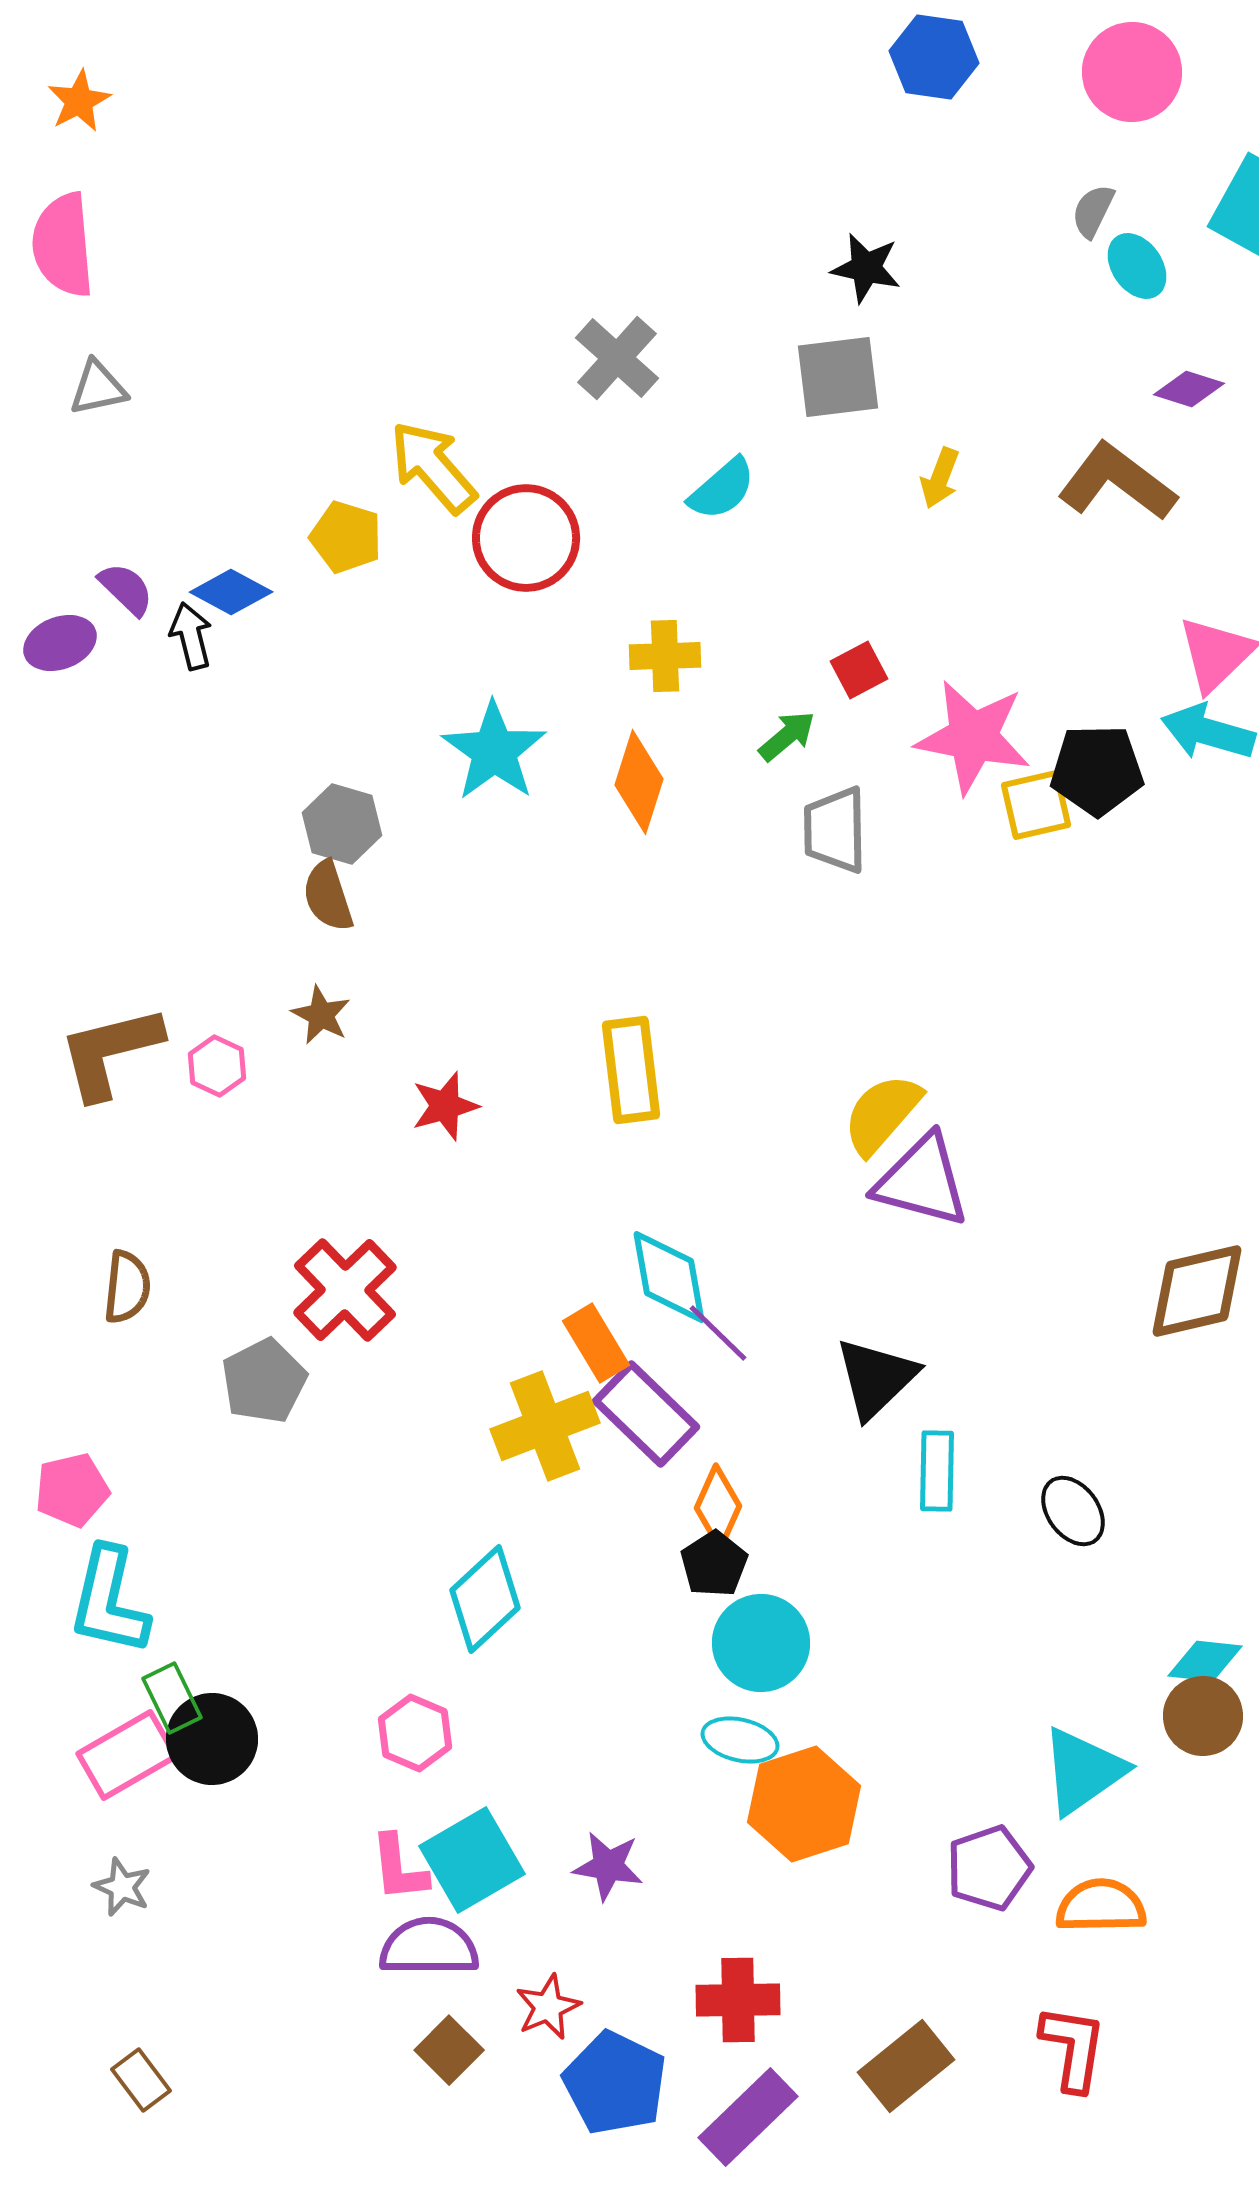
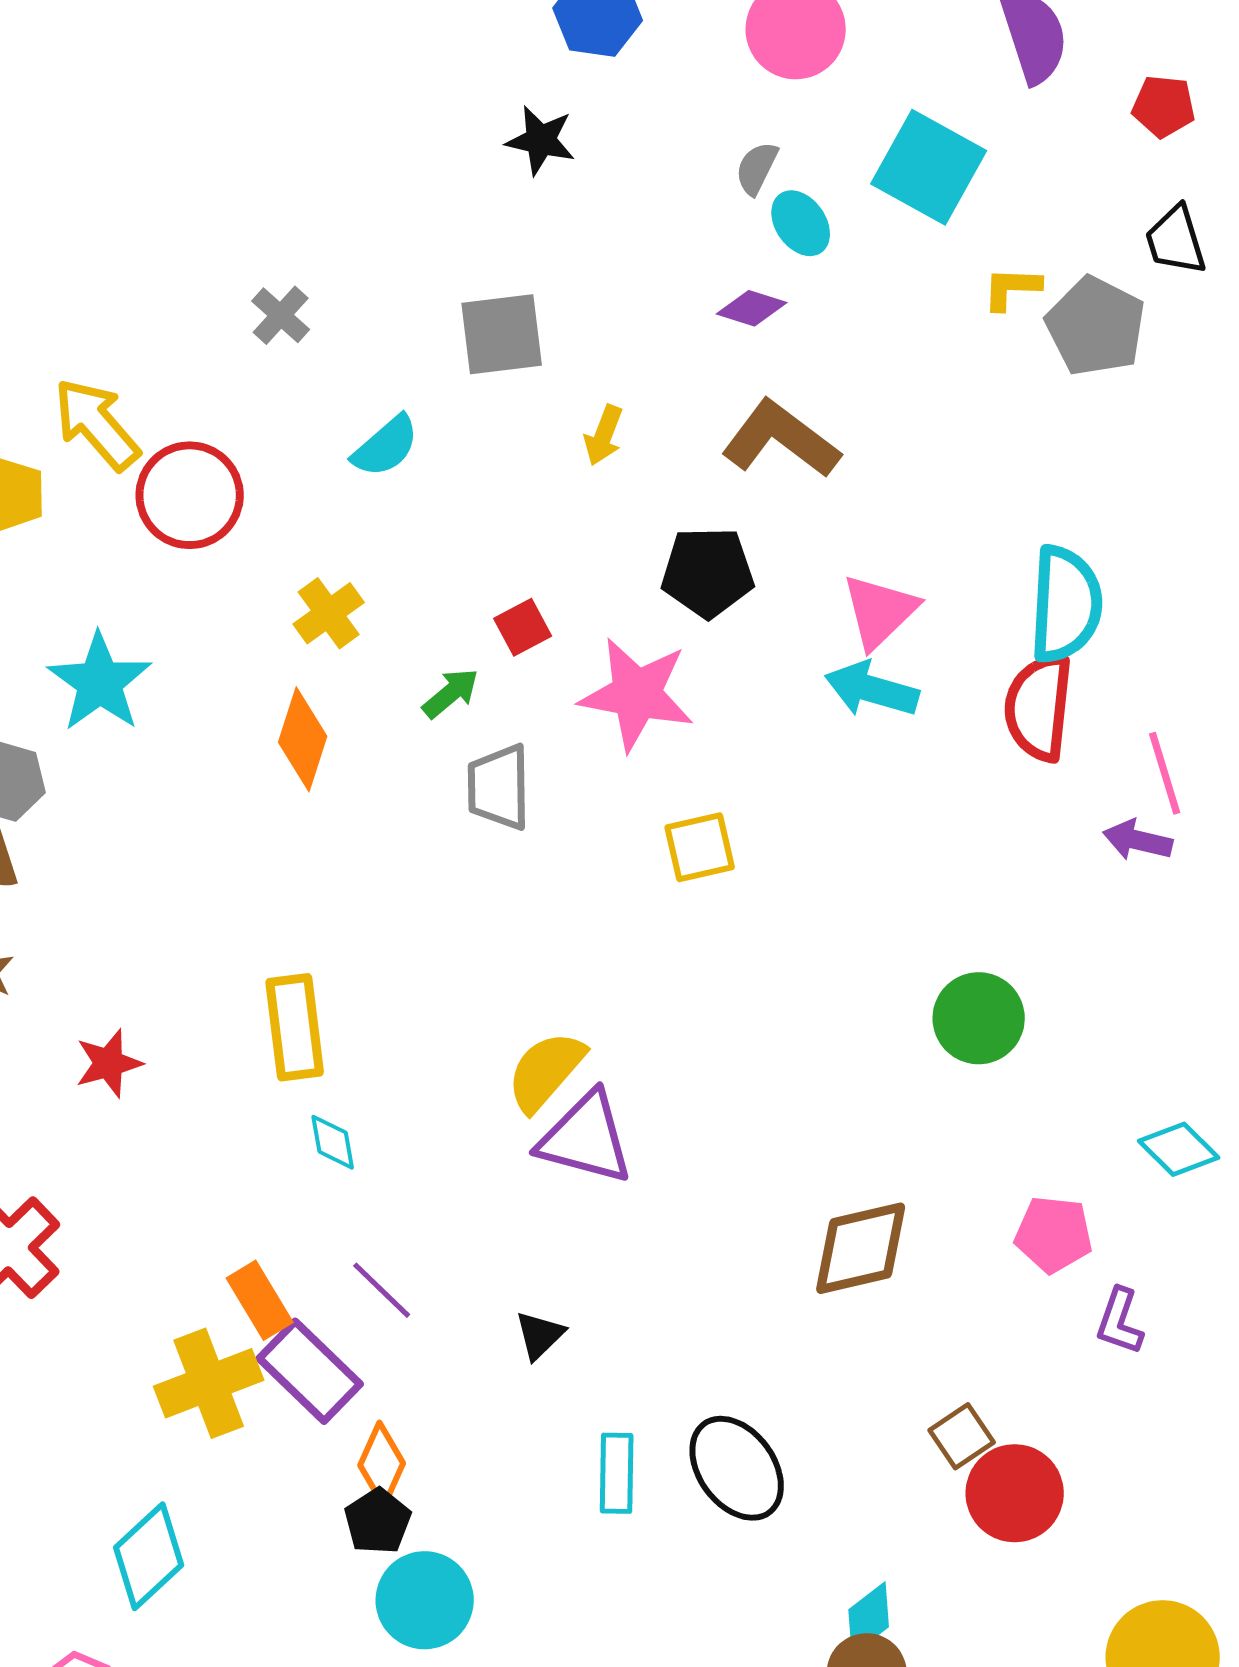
black star: (866, 268) -> (541, 140), moved
gray cross: (617, 358) -> (281, 315), size x0.7
purple diamond: (1189, 389) -> (752, 308), moved
yellow cross: (665, 656) -> (329, 613), turned -34
cyan star: (494, 751) -> (100, 682), moved
black pentagon: (1097, 770) -> (708, 572), moved
yellow square: (1036, 805) -> (700, 847), moved
cyan diamond: (669, 1277) -> (333, 1142), moved, size x0.6
black triangle: (876, 1378) -> (540, 1335), size x0.6
cyan rectangle: (937, 1471) -> (617, 1473), moved
black ellipse: (1073, 1511) -> (737, 1468), size x1.5
cyan diamond: (1205, 1661) -> (869, 1618), turned -44

